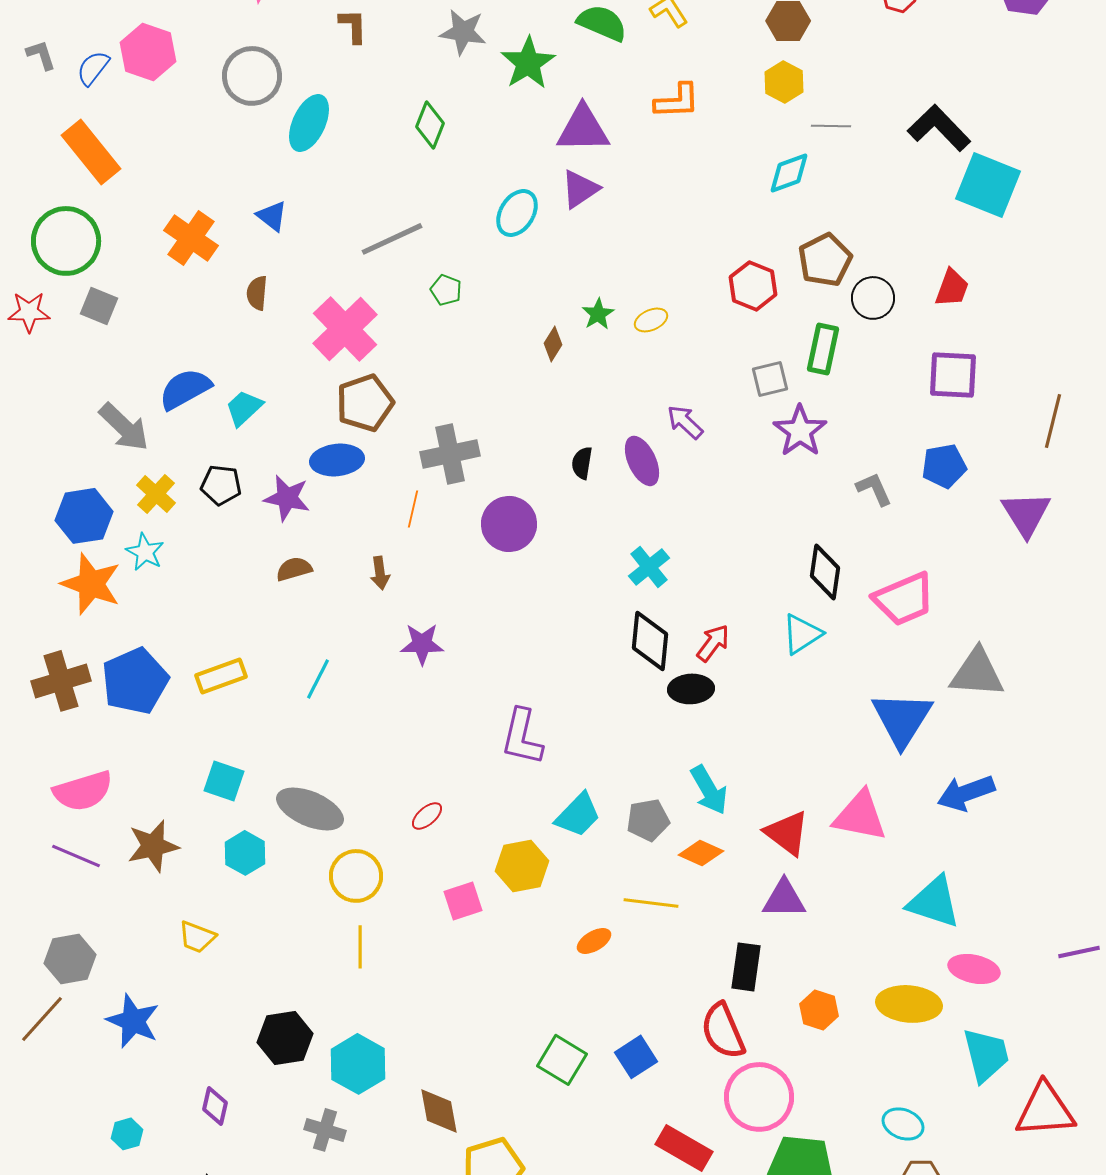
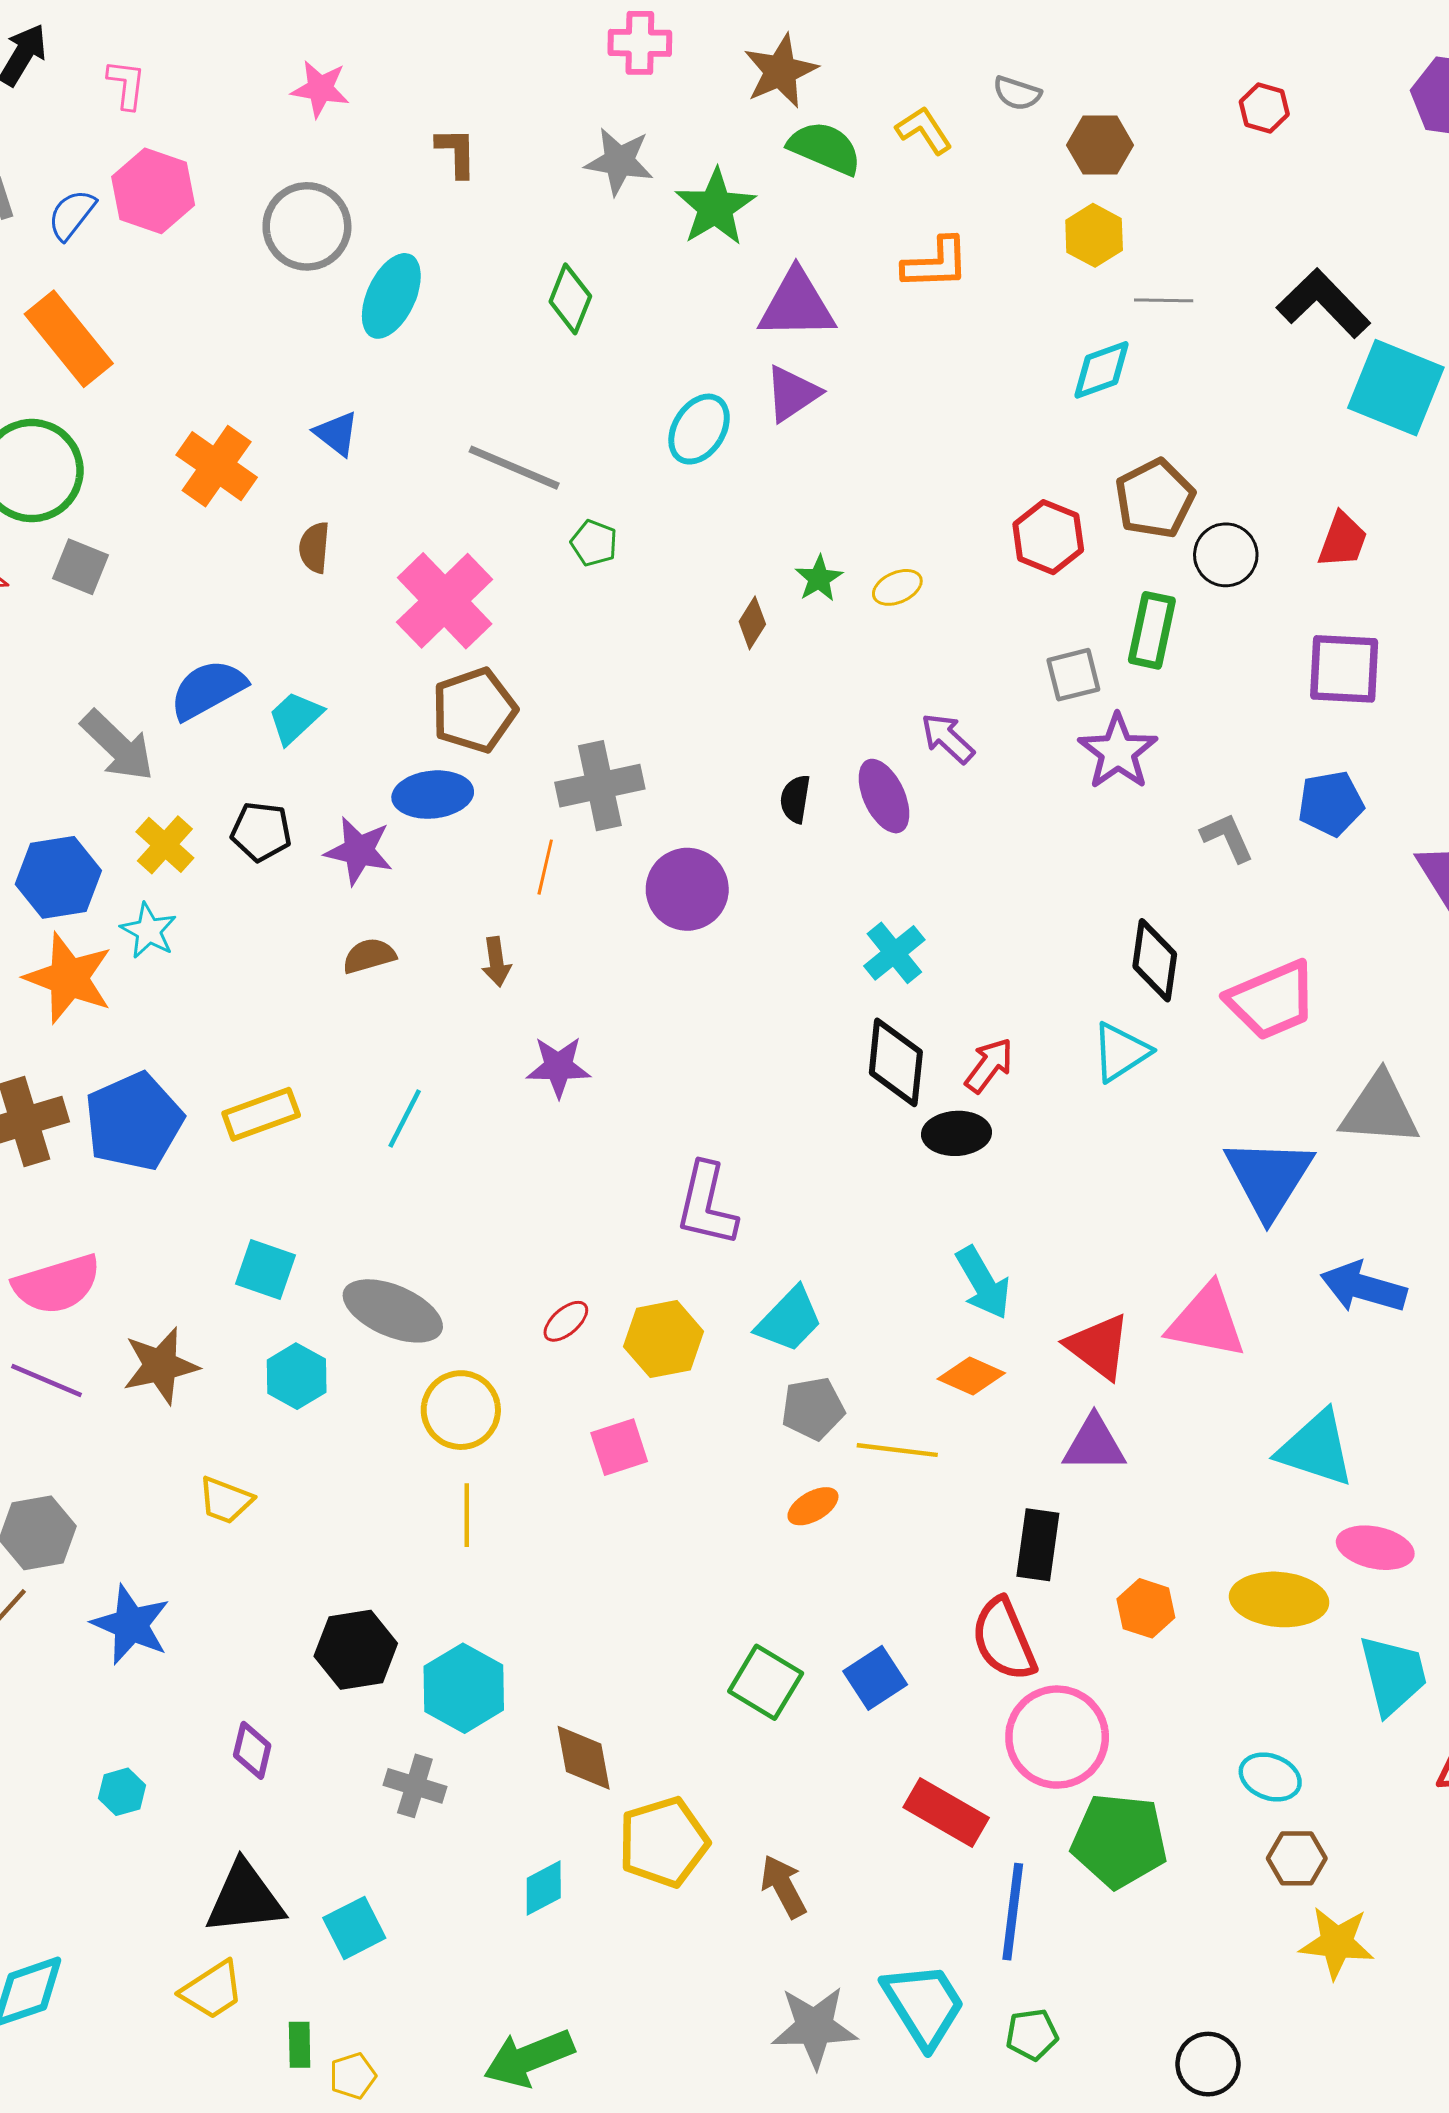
gray line: (392, 239) -> (514, 468), turned 48
blue arrow: (966, 793) -> (1363, 1287), turned 36
gray pentagon: (648, 820) -> (813, 1409), moved
yellow hexagon: (522, 866) -> (664, 1339), moved

